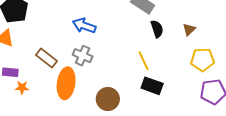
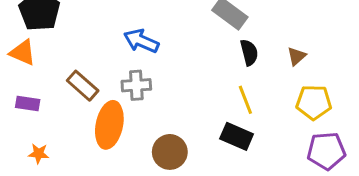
gray cross: (83, 56) -> (136, 85), turned -30
yellow line: (143, 61) -> (245, 100), moved
orange star: (22, 88) -> (39, 154), moved

